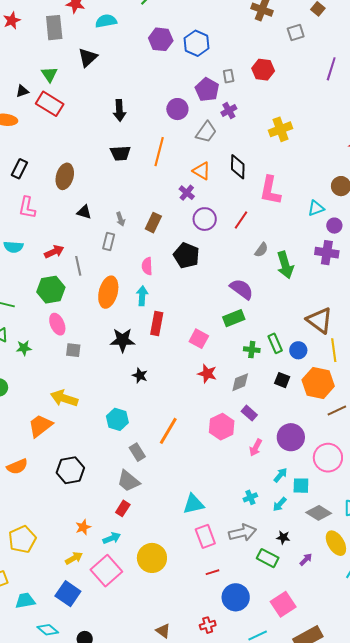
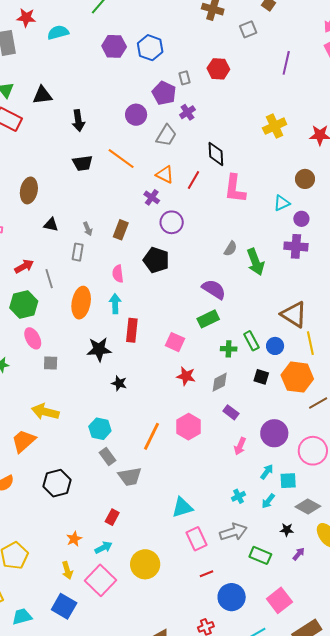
black triangle: (88, 58) -> (42, 95), moved, turned 40
yellow cross: (281, 129) -> (275, 126), moved
orange line: (159, 152) -> (121, 159), turned -64
black diamond: (238, 167) -> (216, 154), moved
red line: (241, 220) -> (193, 180), moved
pink hexagon: (222, 427) -> (189, 427), moved
gray rectangle: (137, 452) -> (108, 457), moved
gray trapezoid: (128, 481) -> (130, 477), moved, turned -45
black star: (283, 537) -> (287, 530), moved
yellow arrow: (74, 558) -> (67, 570), turned 108

